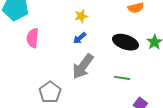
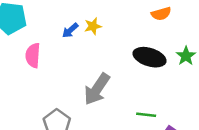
blue arrow: (80, 38) -> (70, 30), moved
green line: (122, 78) -> (146, 115), moved

